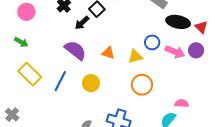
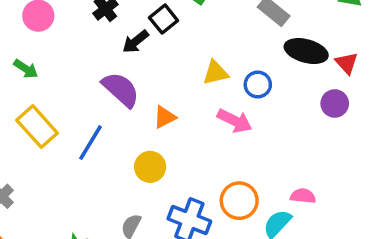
pink arrow: (175, 52) -> (235, 121), moved
orange triangle: (108, 53) -> (165, 117), moved, turned -48
yellow triangle: (135, 56) -> (215, 73), moved
yellow circle: (91, 83) -> (150, 167), moved
orange circle: (142, 85) -> (239, 201), moved

